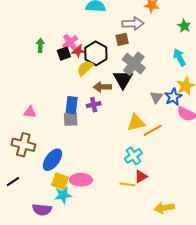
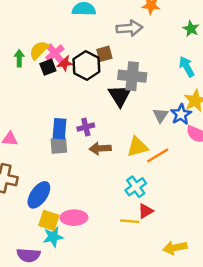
brown square: (122, 39) -> (104, 54), moved
gray cross: (134, 64) -> (132, 76), turned -30
yellow semicircle: (85, 68) -> (39, 50), moved
brown arrow: (102, 87) -> (100, 148), moved

